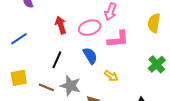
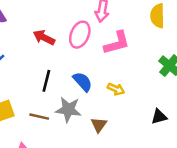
red arrow: (61, 25) -> (44, 37), turned -36
pink ellipse: (90, 28) -> (80, 35), turned -40
blue semicircle: (90, 56) -> (83, 82), moved

